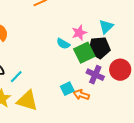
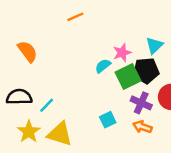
cyan semicircle: (63, 44) -> (103, 66), turned 112
orange arrow: (81, 95) -> (142, 127), moved

